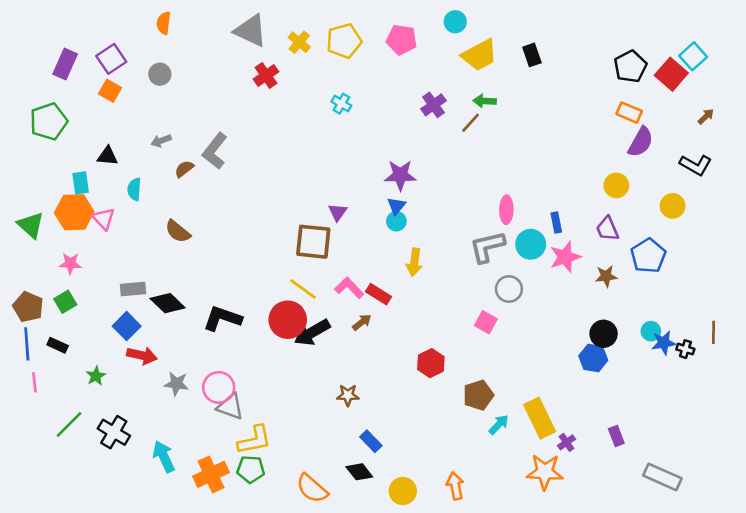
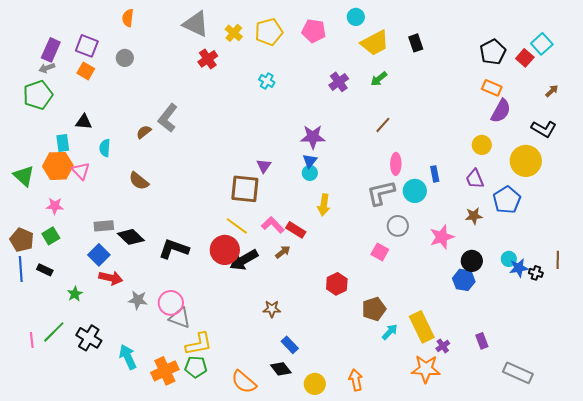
purple square: (111, 59) -> (87, 46), turned -35
red square: (671, 74) -> (525, 58), size x0.7
green arrow: (485, 101) -> (379, 79), turned -42
brown line: (471, 123) -> (383, 125), moved
gray arrow: (161, 141) -> (47, 68), moved
yellow circle: (673, 206) -> (526, 161), size x1.6
pink star: (565, 257) -> (442, 237), moved
pink line: (35, 382) -> (32, 340), moved

